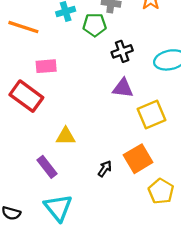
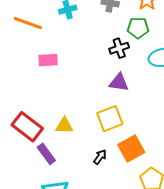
green pentagon: (95, 25) -> (138, 28), moved
red rectangle: (26, 96) -> (27, 127), moved
yellow square: (151, 115) -> (110, 119), moved

